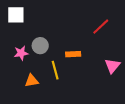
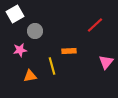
white square: (16, 15) -> (15, 14), turned -30
gray circle: (40, 46) -> (35, 31), moved

